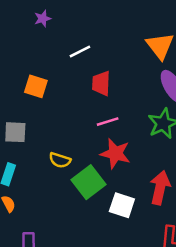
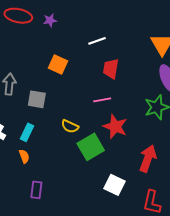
purple star: (43, 19) -> (50, 20), moved
pink line: (108, 122) -> (102, 100), moved
white square: (122, 205) -> (115, 185), moved

